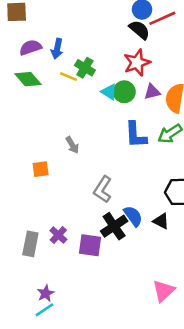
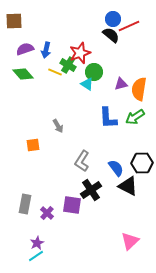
red star: (137, 63) -> (80, 53), moved
green circle: (124, 92) -> (94, 72), moved
blue semicircle: (133, 216) -> (116, 168), moved
black triangle: (161, 221) -> (128, 186), size x1.5
purple cross: (58, 235) -> (47, 213), moved

